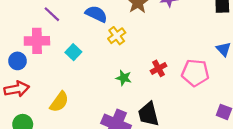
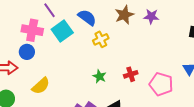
cyan square: (73, 52) -> (62, 31), moved, size x1.5
blue circle: (18, 61) -> (27, 52), moved

